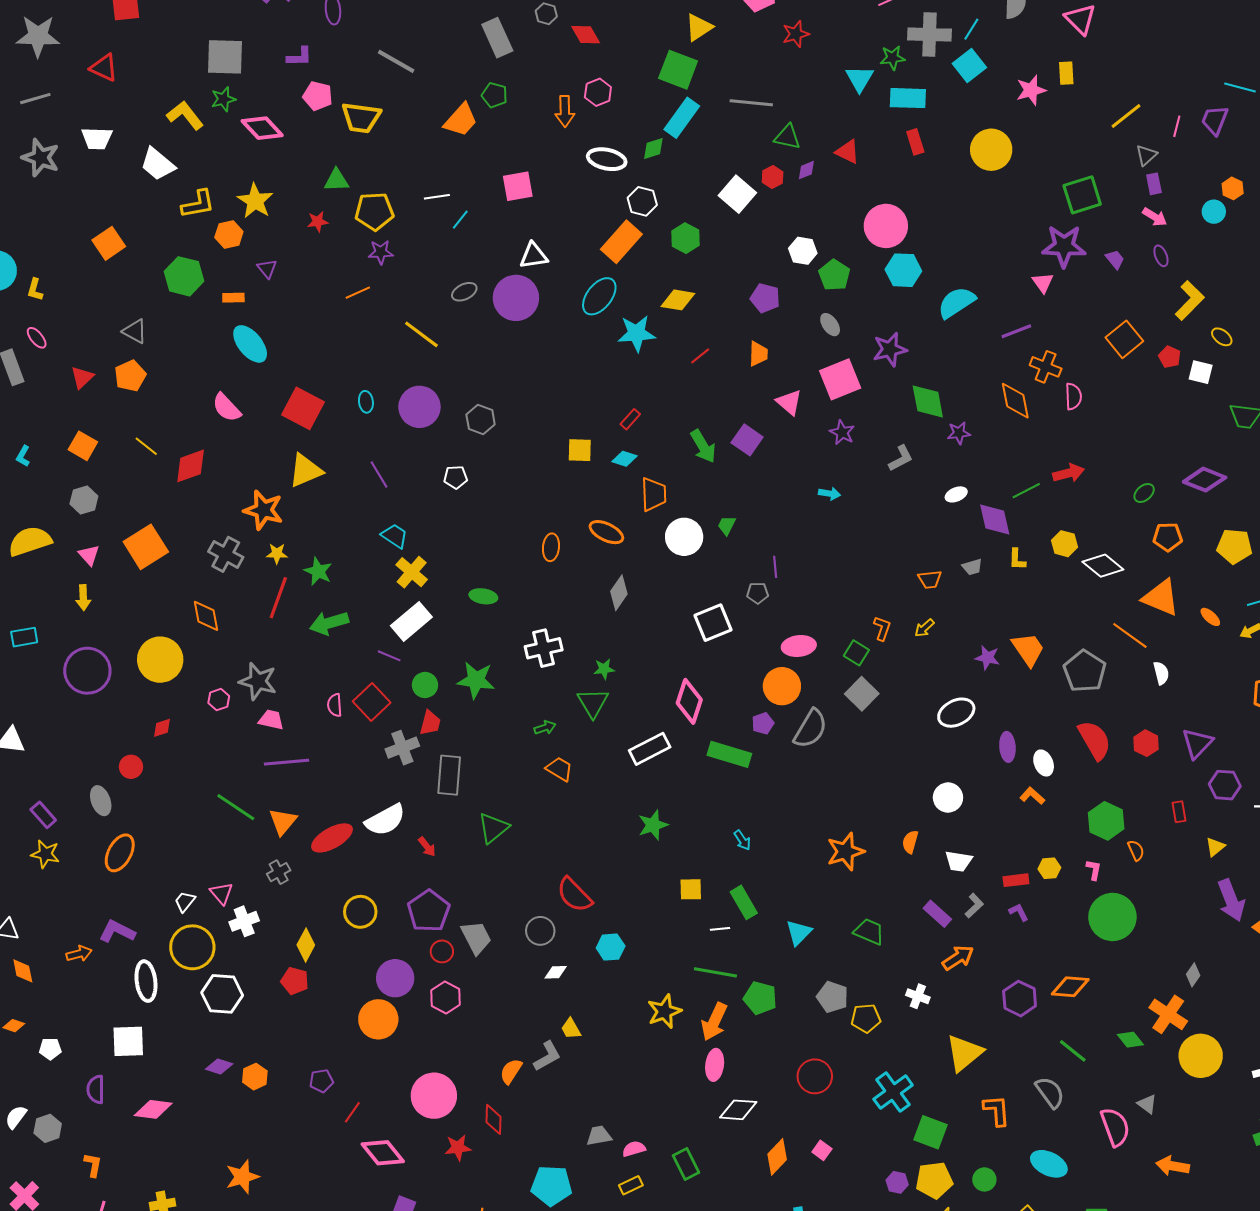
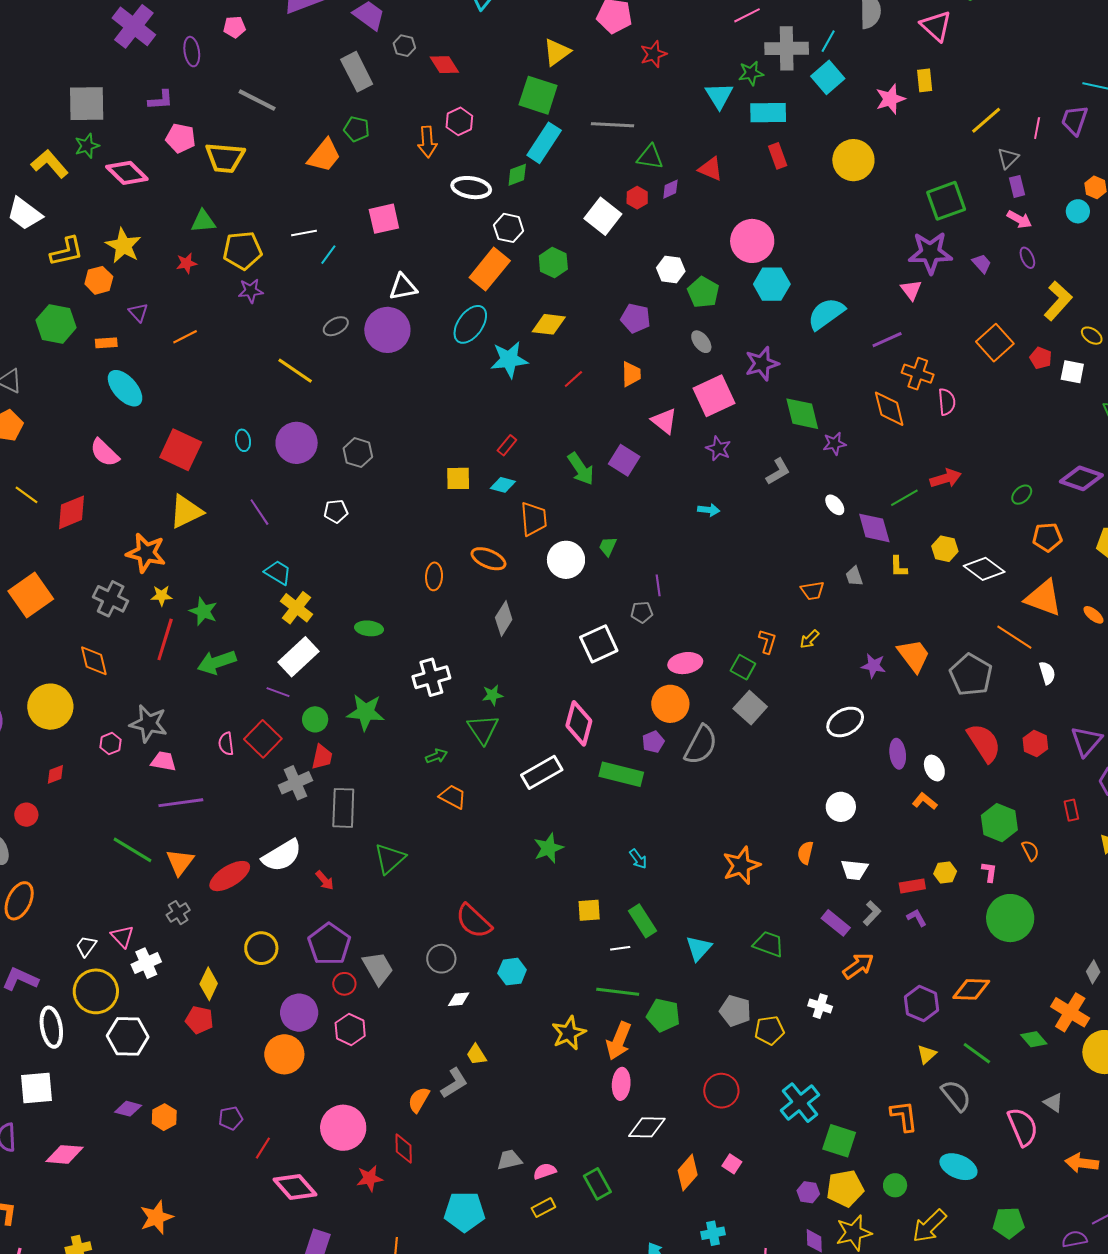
orange line: (358, 293) -> (185, 337), moved
white ellipse: (956, 494) -> (835, 505), turned 75
gray trapezoid: (972, 567) -> (854, 576), turned 90
yellow triangle: (964, 1053) -> (927, 1054), moved, size x0.5

